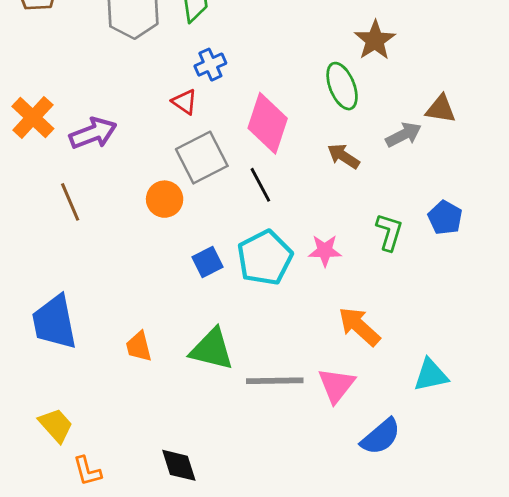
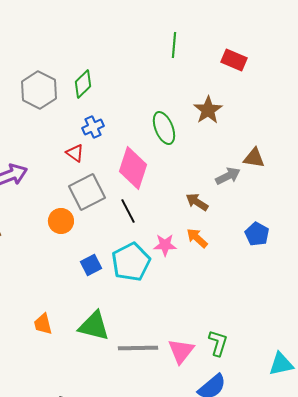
green ellipse: (342, 86) -> (164, 128), moved
brown arrow: (343, 156) -> (197, 202), moved
green L-shape: (389, 232) -> (218, 343), moved
pink star: (325, 251) -> (165, 245), moved
orange arrow: (359, 326) -> (197, 238), moved, size x0.7
cyan triangle: (431, 375) -> (281, 364), moved

